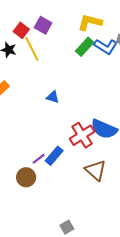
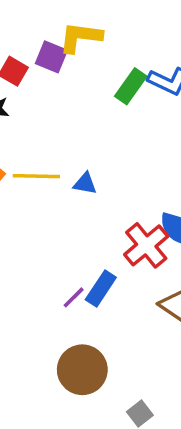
yellow L-shape: (90, 22) -> (80, 37), moved
yellow line: (32, 49) -> (36, 176), moved, turned -55
brown circle: (26, 177) -> (82, 370), moved, size x1.4

